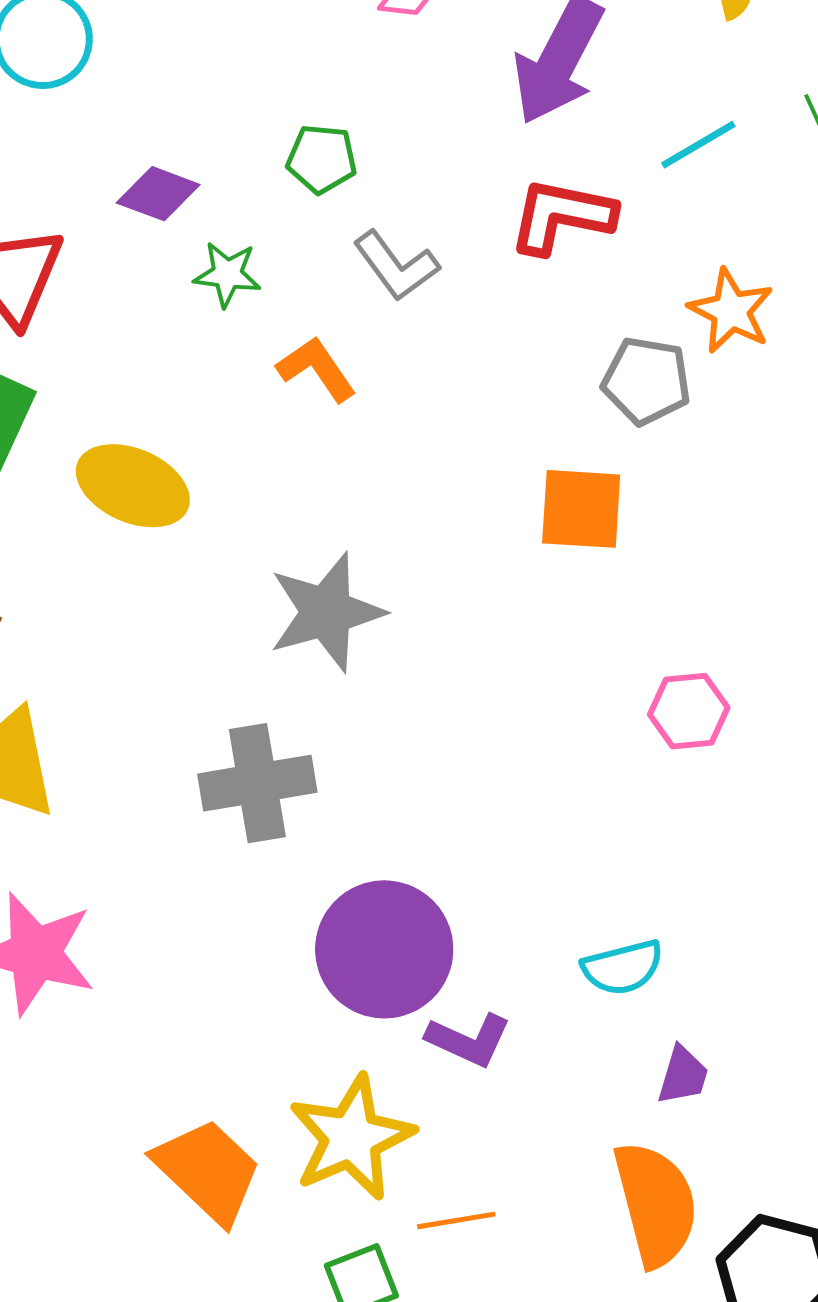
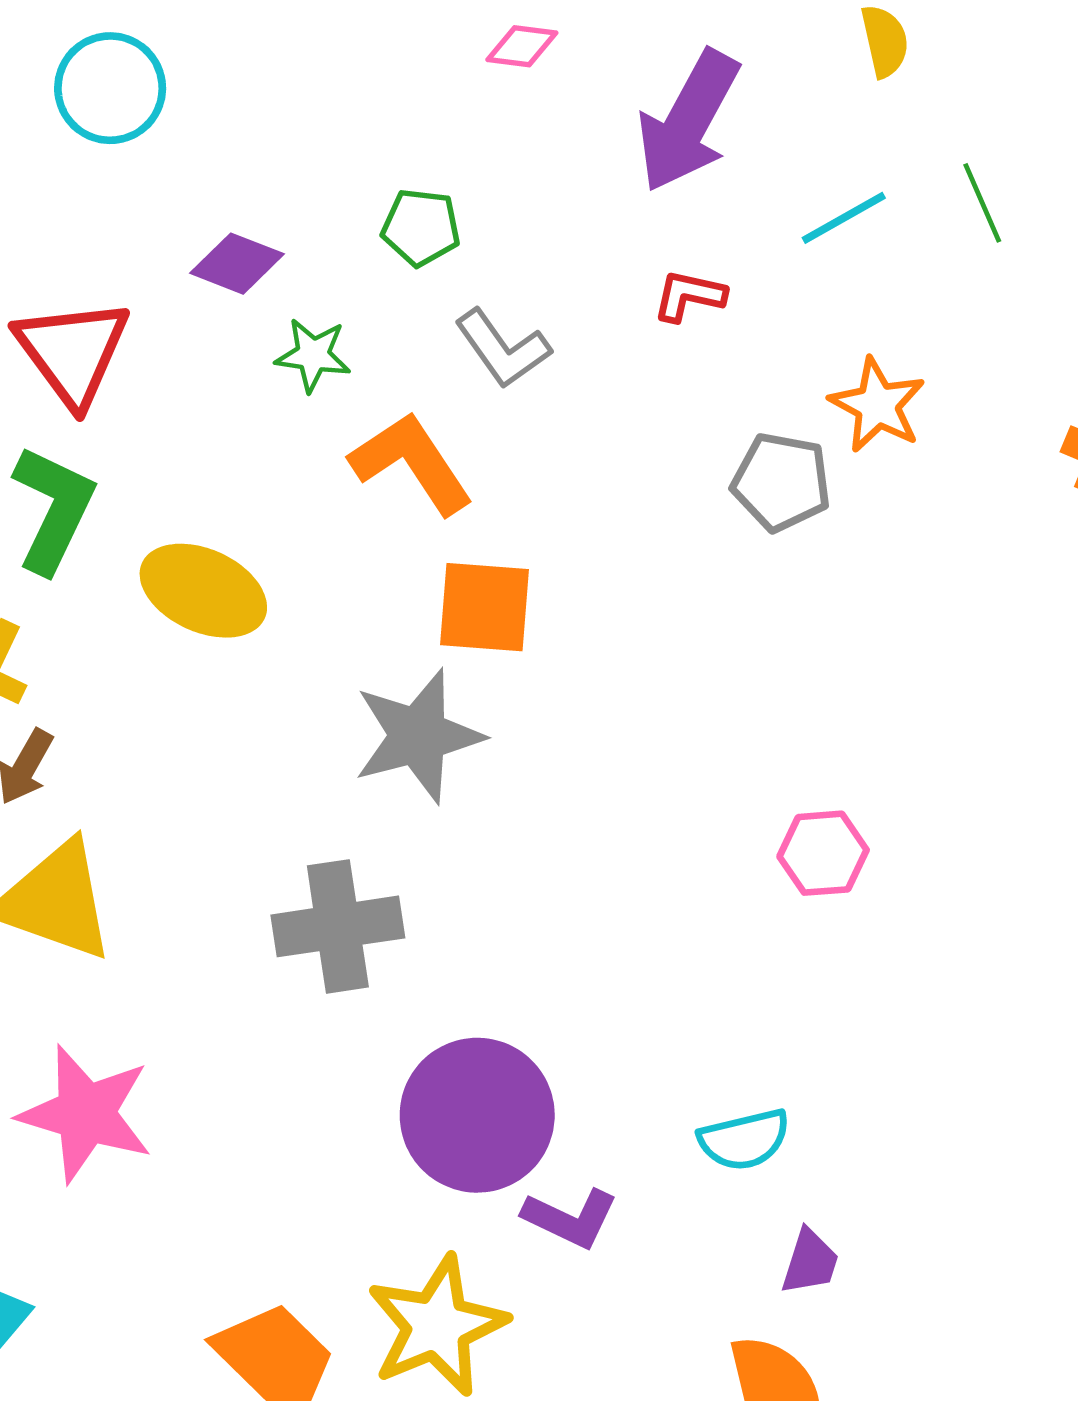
red L-shape: (562, 216) -> (689, 296), size x0.6
orange L-shape: (317, 369) -> (411, 463), size x1.4
orange square: (581, 509) -> (485, 607), moved

